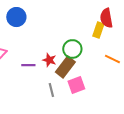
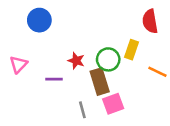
yellow rectangle: (98, 30) -> (132, 50), moved
red star: (49, 60) -> (76, 61), moved
brown rectangle: (65, 67) -> (100, 82), turned -55

